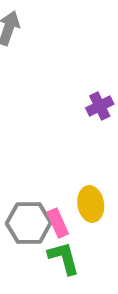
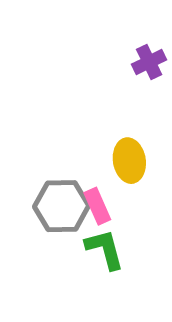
yellow ellipse: (91, 204) -> (129, 161), moved

